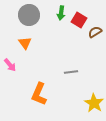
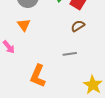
brown semicircle: (95, 32) -> (78, 26), moved

